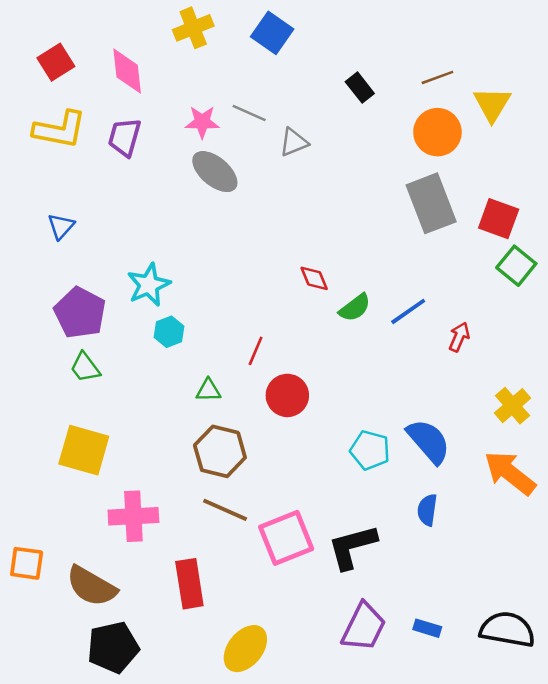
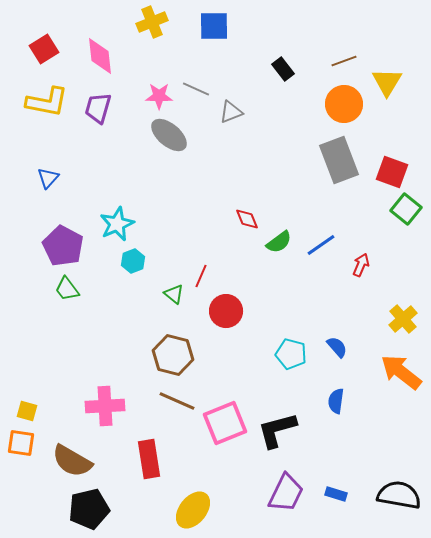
blue square: (272, 33) -> (214, 26), turned -36
green triangle: (208, 390) -> (174, 294), moved, turned 40
blue semicircle: (429, 441) -> (337, 347), size x0.6
yellow square: (84, 450) -> (27, 411), moved, size x0.5

